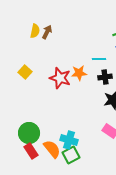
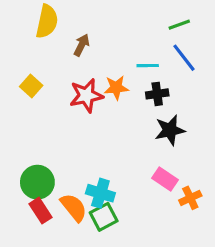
yellow semicircle: (35, 31) -> (47, 21), size x1.5
brown arrow: (47, 32) -> (82, 45), moved
red star: (60, 78) -> (86, 95), turned -30

